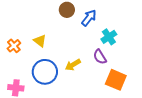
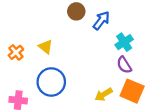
purple semicircle: (100, 57) -> (124, 65), moved
yellow arrow: (73, 65) -> (104, 95), moved

